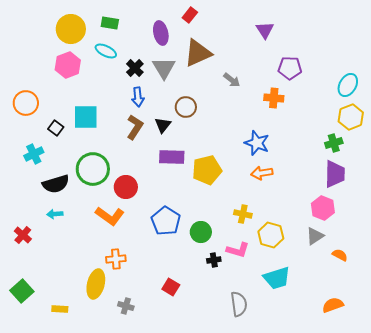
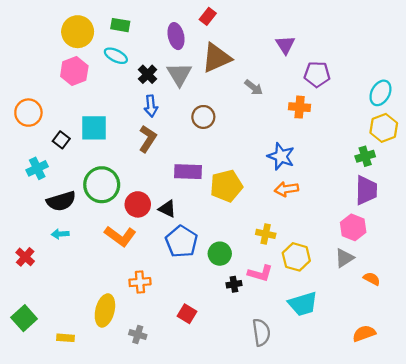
purple triangle: (265, 30) -> (285, 45), moved
black triangle: (163, 125) -> (167, 209), moved, turned -42
orange cross: (116, 259) -> (140, 282), moved

